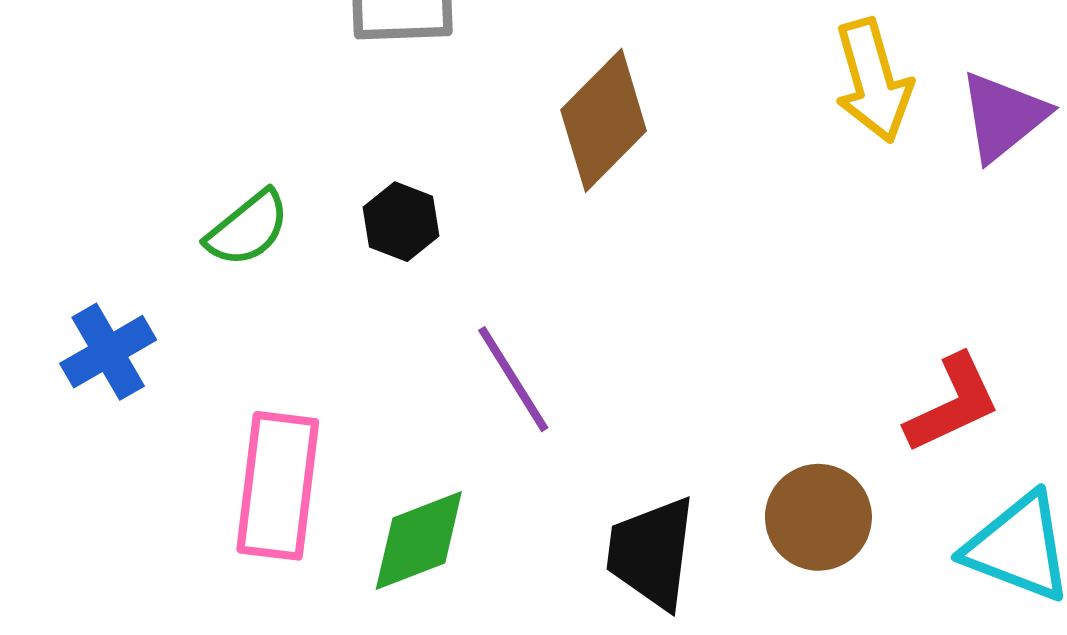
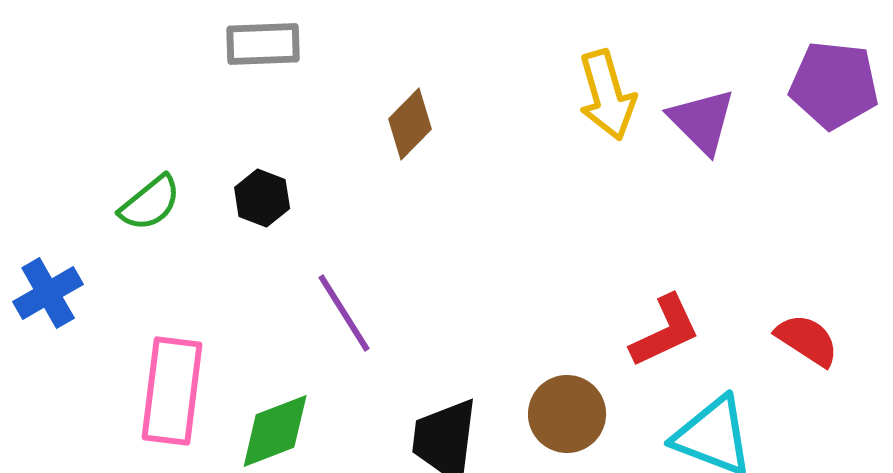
purple triangle: (1003, 116) -> (702, 121), turned -36
brown diamond: (604, 120) -> (410, 124), size x0.7

